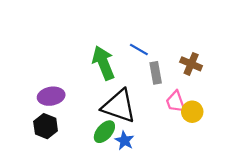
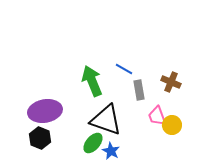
purple ellipse: (51, 96) -> (45, 111), size x1.4

